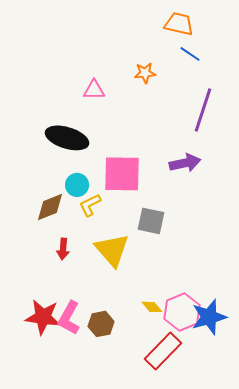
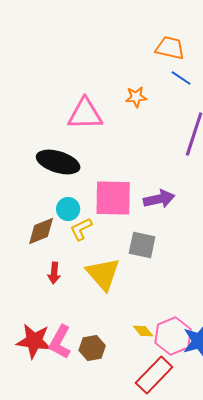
pink triangle: (94, 90) -> (85, 114), size x1.6
purple arrow: (185, 163) -> (159, 199), moved

